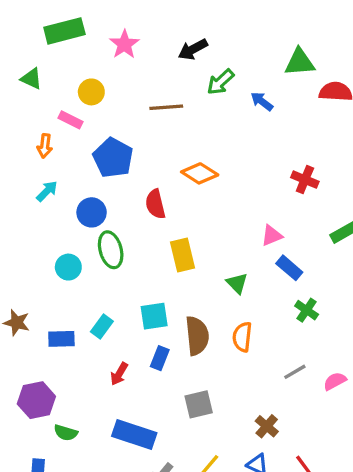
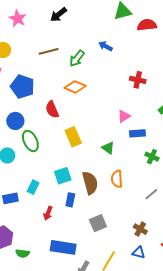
green arrow: (220, 82) -> (77, 58), moved
blue arrow: (262, 101) -> (105, 46), moved
blue rectangle: (289, 268) -> (137, 133), turned -35

